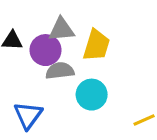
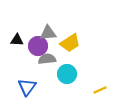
yellow trapezoid: (96, 45) -> (70, 43), turned 40

